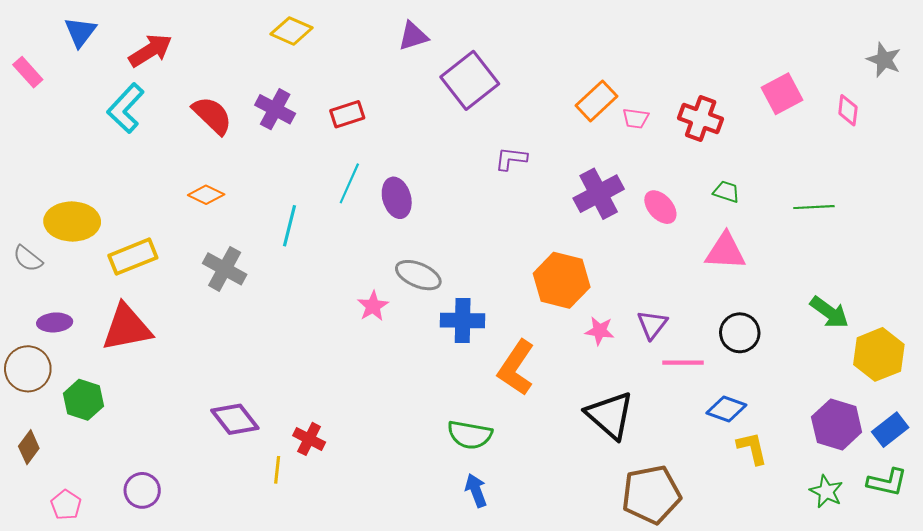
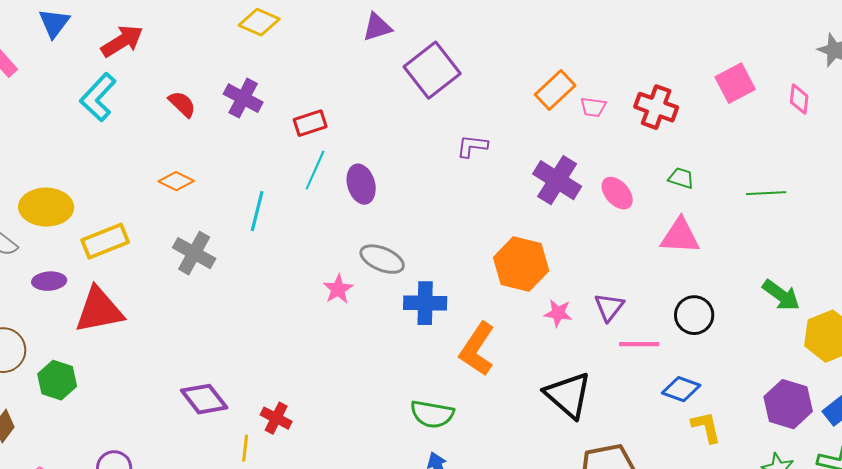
red rectangle: (347, 114) -> (310, 123), moved
red semicircle: (212, 115) -> (182, 104), size x0.7
purple cross: (599, 194) -> (557, 180), turned -30
purple ellipse: (55, 322) -> (49, 281), moved

